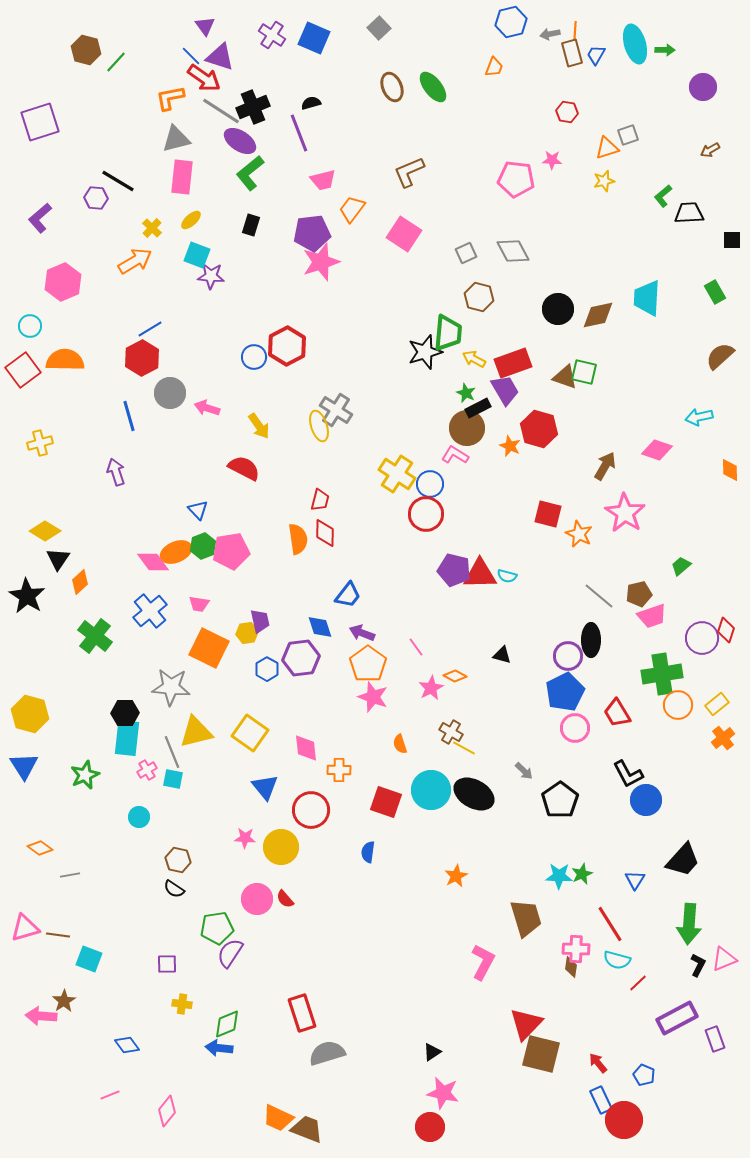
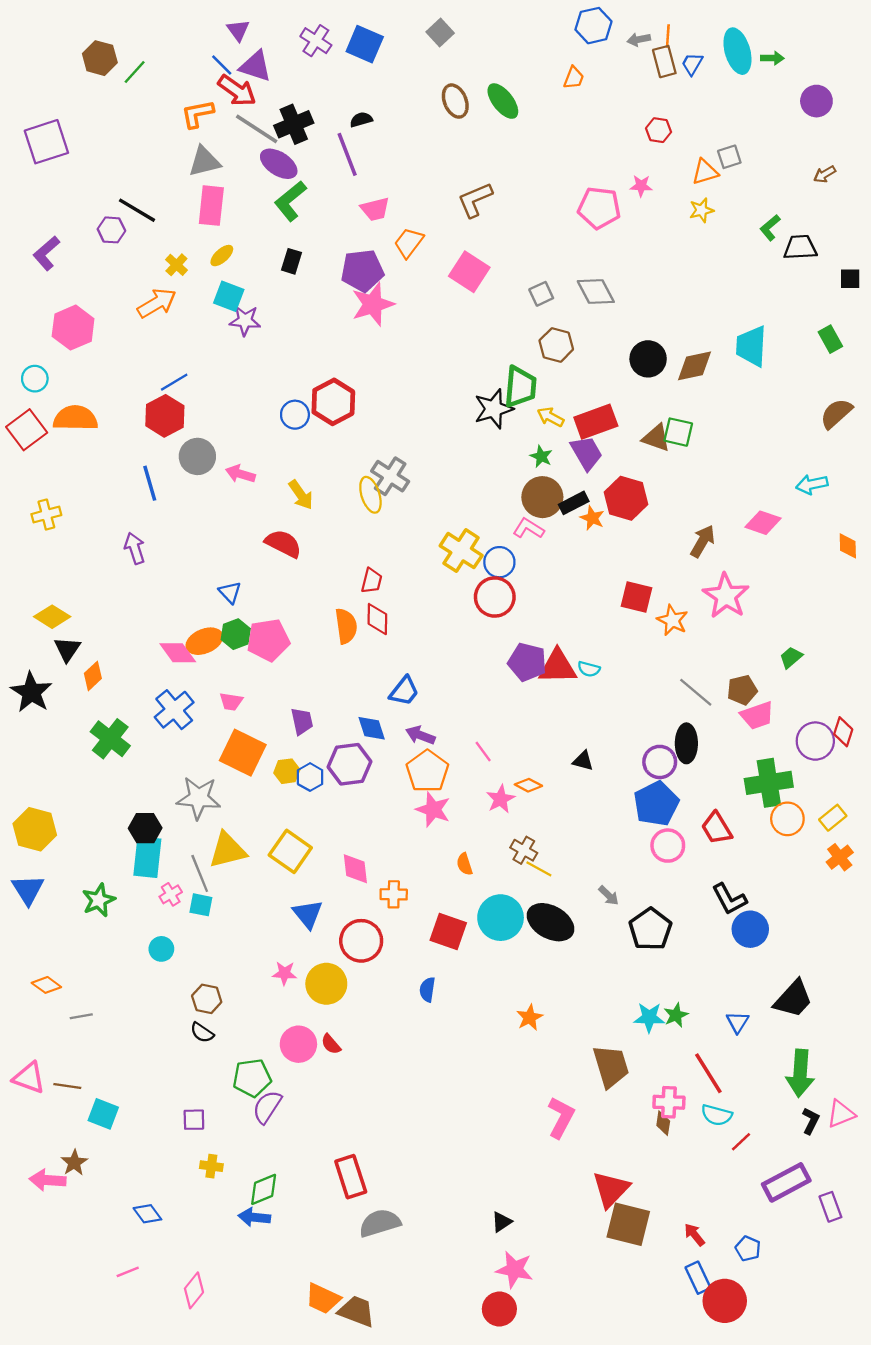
black rectangle: (478, 408) -> (574, 503), moved
yellow hexagon: (247, 633) -> (287, 771), moved
pink triangle: (25, 928) -> (29, 1078), turned 36

